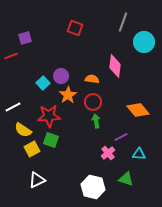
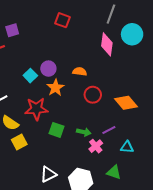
pink diamond: (115, 66) -> (107, 44), moved
red circle: (93, 102) -> (93, 95), moved
green arrow: (96, 121) -> (84, 132), moved, turned 112
green square: (51, 140) -> (57, 130), moved
white triangle: (37, 180) -> (48, 174), moved

